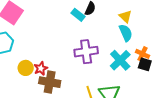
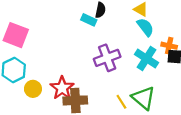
yellow circle: (26, 68) -> (33, 89), moved
red star: (41, 68) -> (62, 88), size x1.5

